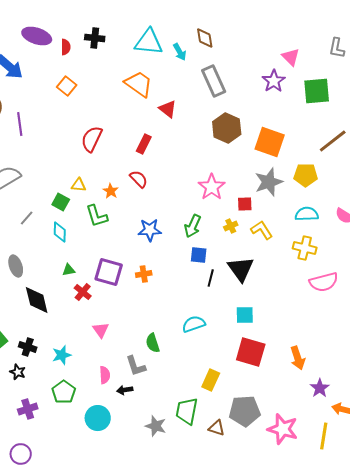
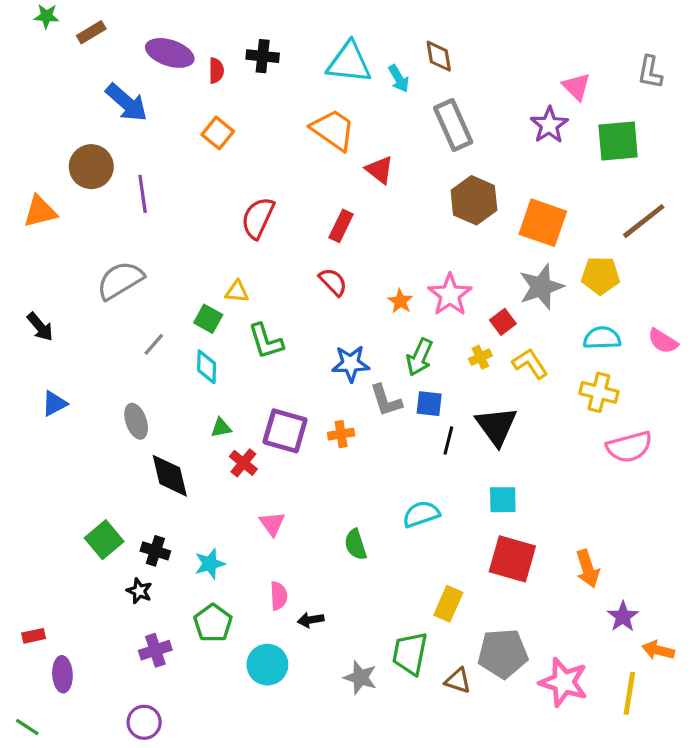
orange star: (111, 191) -> (400, 301), moved
red square: (245, 204) -> (503, 322), turned -35
gray L-shape: (136, 366) -> (386, 400), moved

